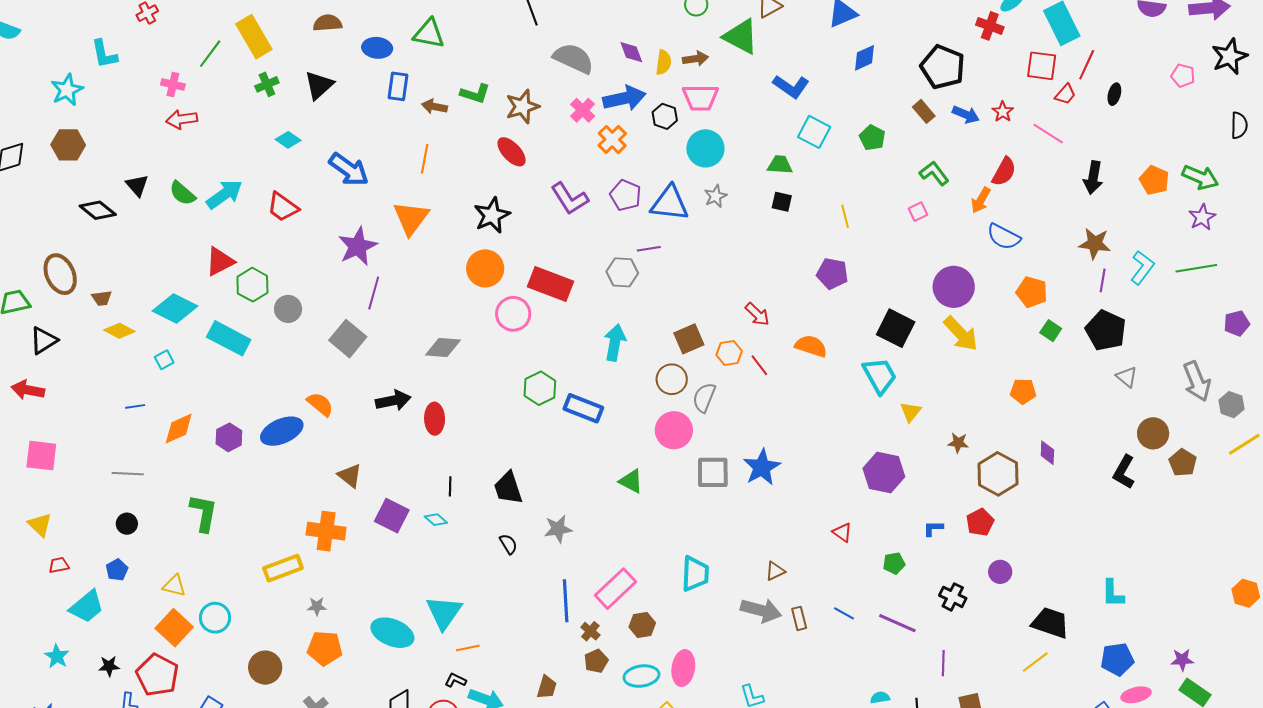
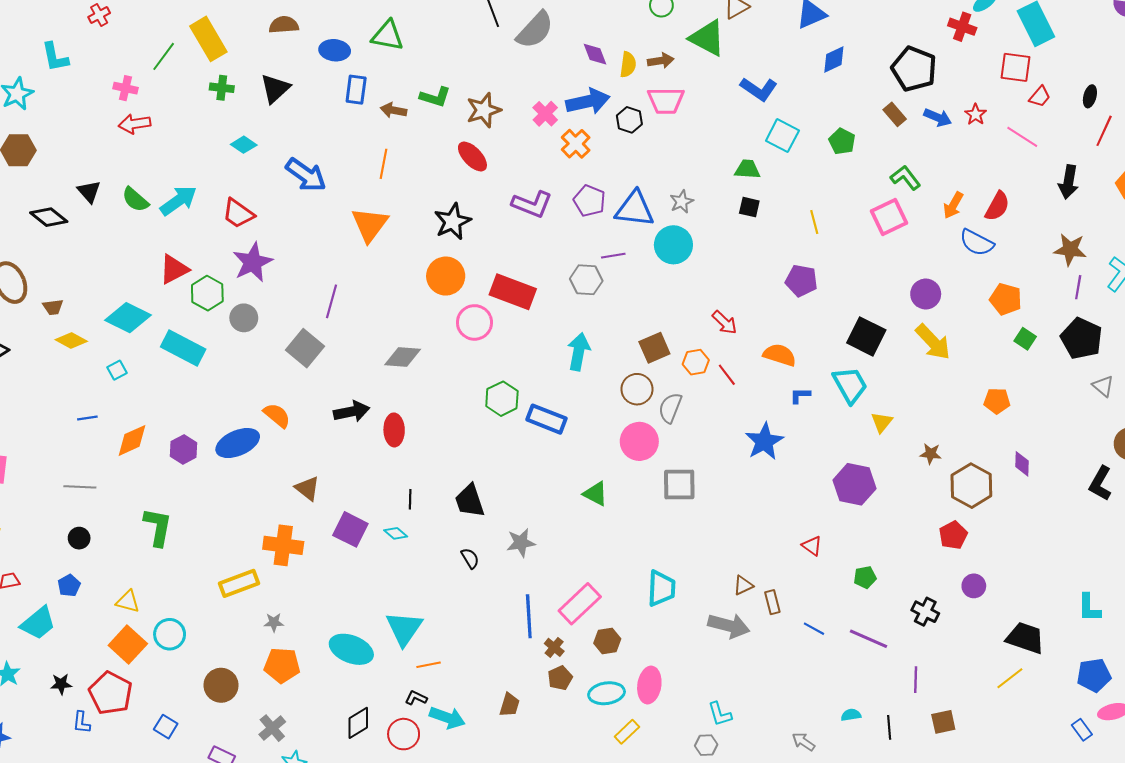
gray semicircle: (573, 58) -> (535, 30), moved, turned 108
red line: (1087, 65) -> (1104, 131), moved
green cross: (267, 84) -> (222, 88), turned 30
cyan circle: (705, 148) -> (673, 245), moved
red semicircle: (1004, 172) -> (997, 206), moved
purple L-shape: (570, 199) -> (532, 204), turned -36
pink square: (918, 212) -> (889, 217), size x1.8
purple star: (358, 246) -> (253, 262), moved
purple circle: (954, 287) -> (926, 294), size x0.7
blue star: (762, 467) -> (764, 441), moved
blue L-shape: (933, 528) -> (800, 395), moved
brown rectangle: (799, 618) -> (772, 602), moved

